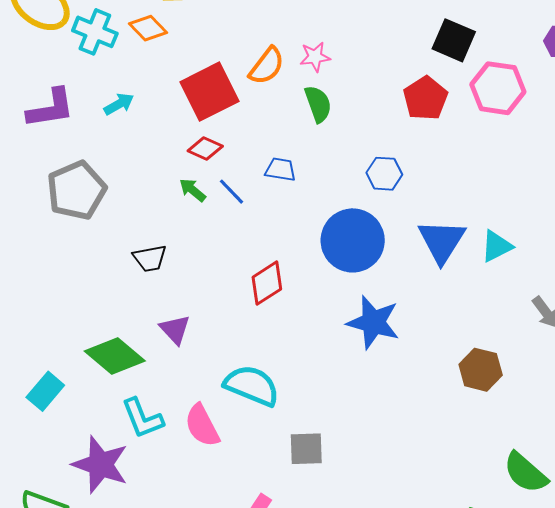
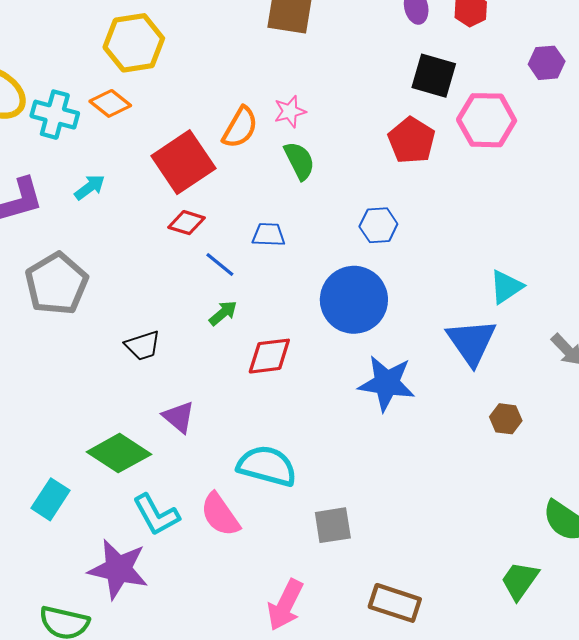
green arrow: (193, 190) -> (223, 313), moved, turned 108
blue triangle: (442, 241) -> (471, 342), moved
red diamond: (267, 283) -> (269, 356), turned 33
brown hexagon: (481, 370) -> (506, 419), size x0.7

